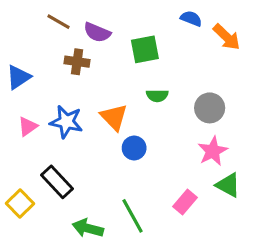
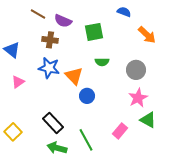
orange arrow: (227, 37) -> (147, 35), moved
blue triangle: (18, 77) -> (12, 50), turned -48
blue star: (66, 122) -> (49, 68), moved
black rectangle: (57, 182) -> (53, 123), moved

